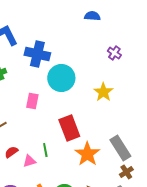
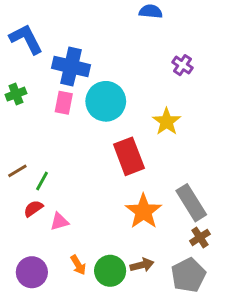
pink rectangle: (32, 101) -> (64, 103), moved
red rectangle: (69, 128) -> (129, 156), moved
green line: (45, 150) -> (42, 181), moved, turned 40

